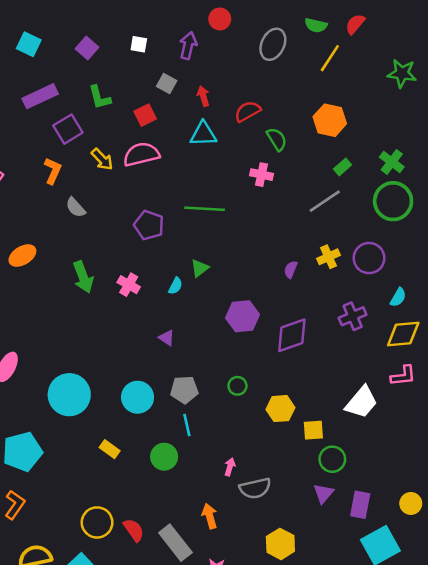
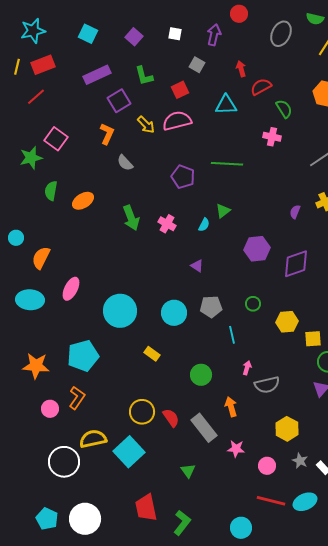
red arrow: (203, 96) -> (241, 69), moved
cyan line: (187, 425) -> (232, 335), moved
green circle: (164, 457) -> (201, 375), moved

